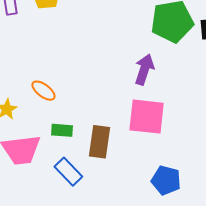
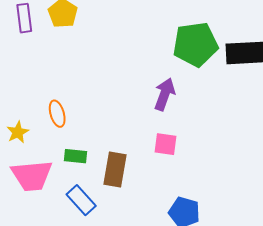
orange ellipse: (43, 91) -> (57, 114), turned 35
pink square: (147, 117) -> (165, 144), size x0.6

